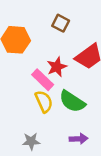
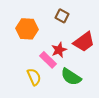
yellow semicircle: (44, 101) -> (34, 77), moved

